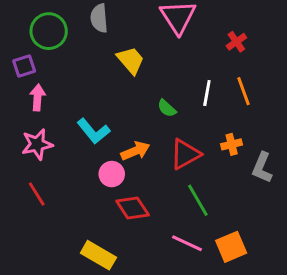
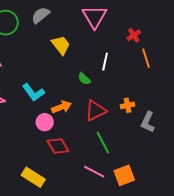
gray semicircle: (99, 18) -> (41, 15), turned 54
orange line: (243, 91) -> (146, 58), moved
white line: (207, 93) -> (105, 62), moved

